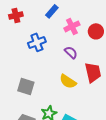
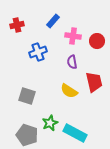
pink cross: (72, 26) -> (73, 36), turned 35
purple semicircle: (71, 52) -> (72, 62), turned -144

